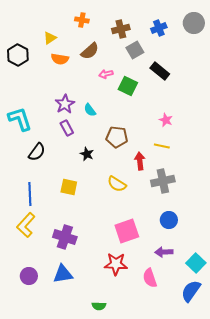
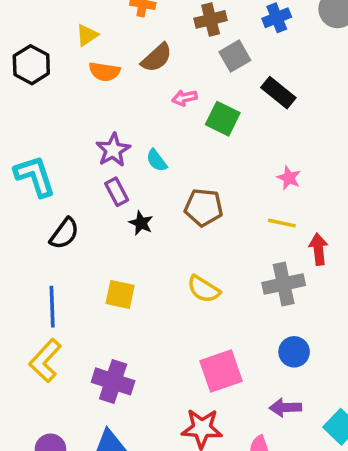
black star: (87, 154) -> (141, 223), moved
red arrow: (140, 161) -> (318, 249), moved

